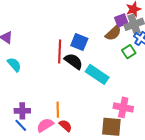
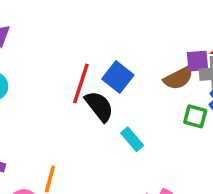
green square: (129, 52) -> (195, 116), turned 32
cyan rectangle: (97, 74) -> (132, 139), size x0.6

